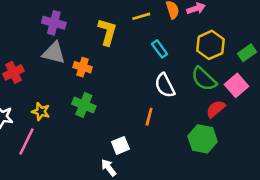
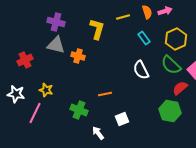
cyan rectangle: (160, 49) -> (144, 38), moved
green cross: (84, 105) -> (79, 110), moved
orange line: (149, 117) -> (105, 94), moved, turned 64
white square: (120, 145) -> (122, 119), moved

